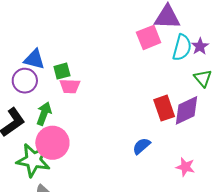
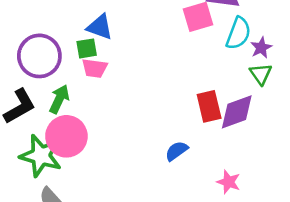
purple star: (200, 46) -> (261, 48), moved
blue triangle: (34, 59) -> (100, 27), moved
purple circle: (25, 81) -> (39, 56), size x1.4

